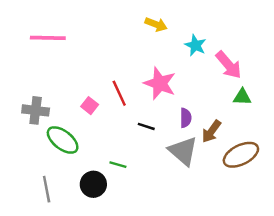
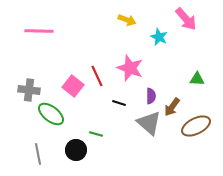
pink arrow: (229, 65) -> (186, 19), moved
pink square: (90, 106) -> (73, 86), size x1.5

